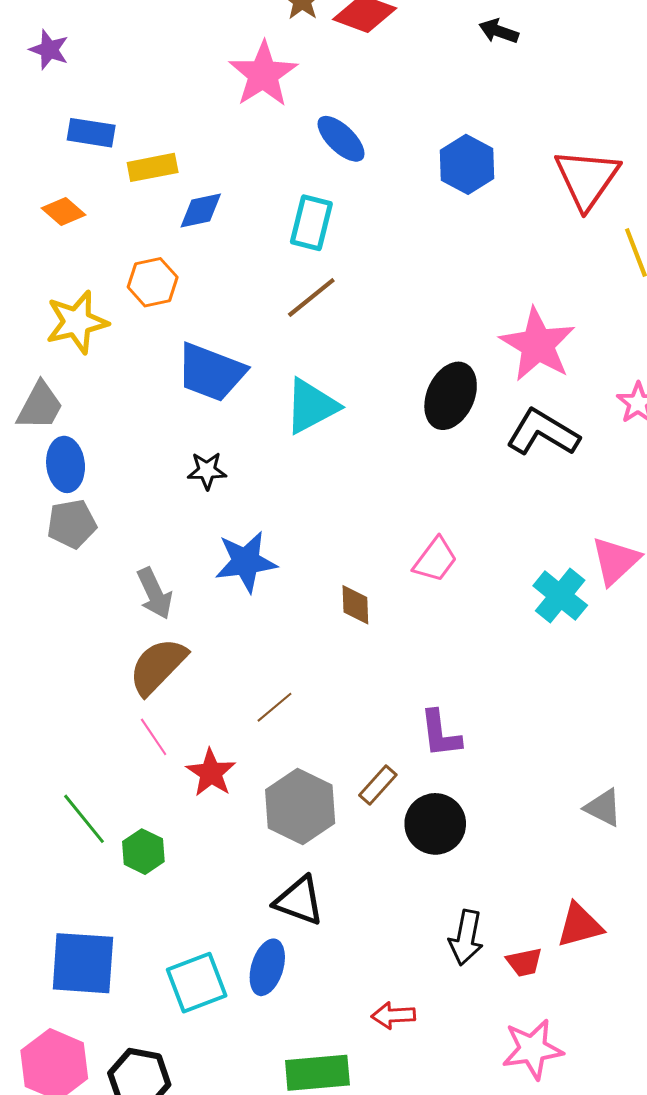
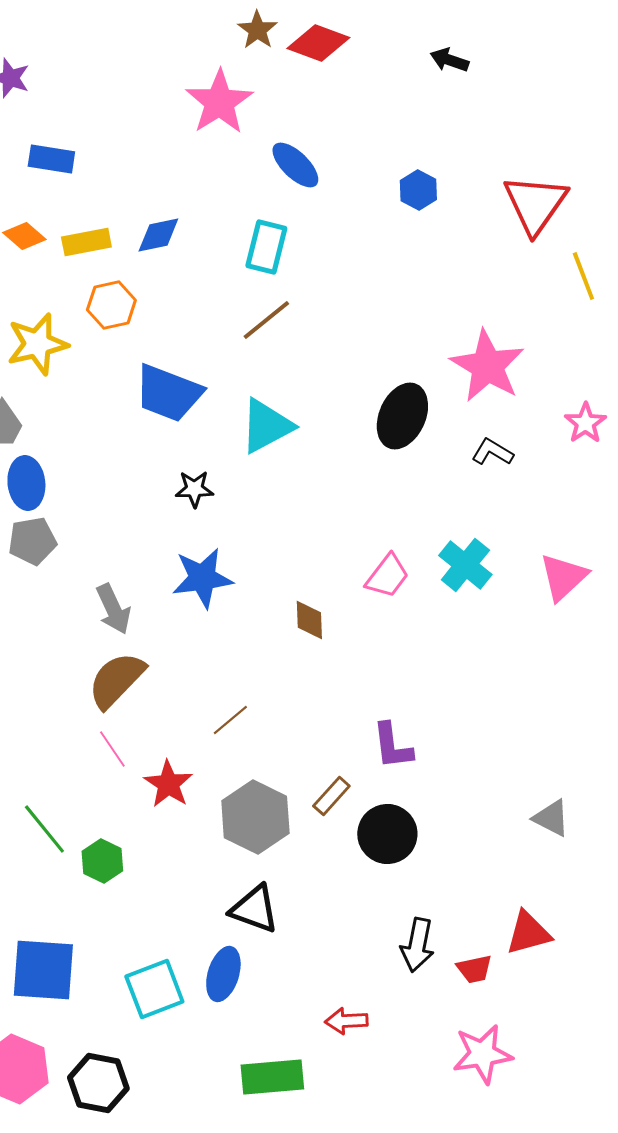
blue hexagon: (467, 164) -> (418, 190), size x0.7
yellow rectangle: (153, 167) -> (86, 242), moved
black L-shape: (543, 433) -> (492, 452), size x0.6
black star: (207, 471) -> (194, 489), moved
cyan cross: (560, 596) -> (465, 565), moved

